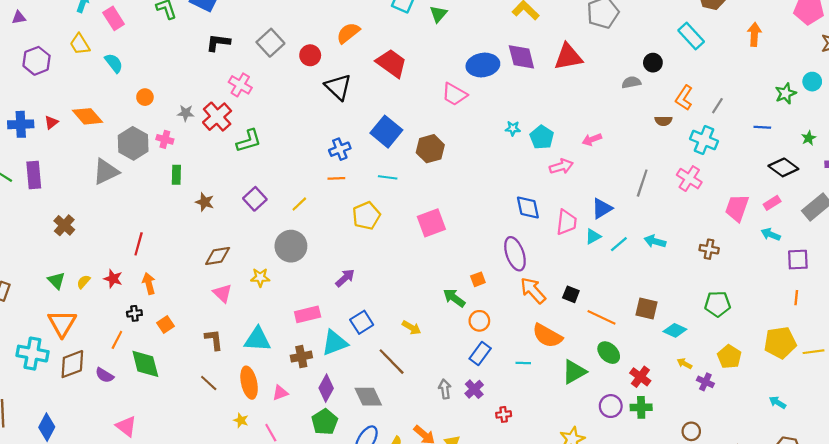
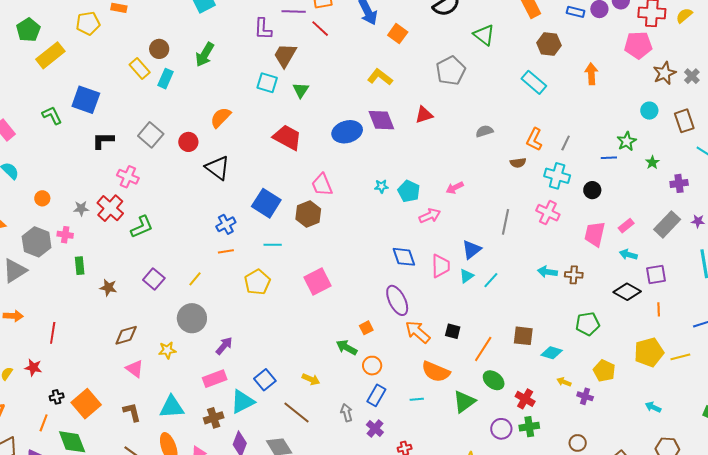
red triangle: (568, 57) -> (424, 115), size x0.7
red trapezoid: (392, 63) -> (287, 137), moved
black circle: (653, 63) -> (592, 190), moved
green star: (786, 93) -> (627, 141), moved
pink trapezoid: (454, 94) -> (322, 185), moved, turned 45
black diamond: (783, 167) -> (627, 292), moved
cyan arrow: (655, 241) -> (547, 272), moved
purple arrow: (345, 278) -> (224, 346), moved
orange arrow: (149, 283) -> (13, 316), moved, turned 114
orange line: (601, 317) -> (483, 349), turned -76
orange square: (166, 325) -> (86, 404), size x1.8
gray arrow: (445, 389) -> (347, 413), moved

